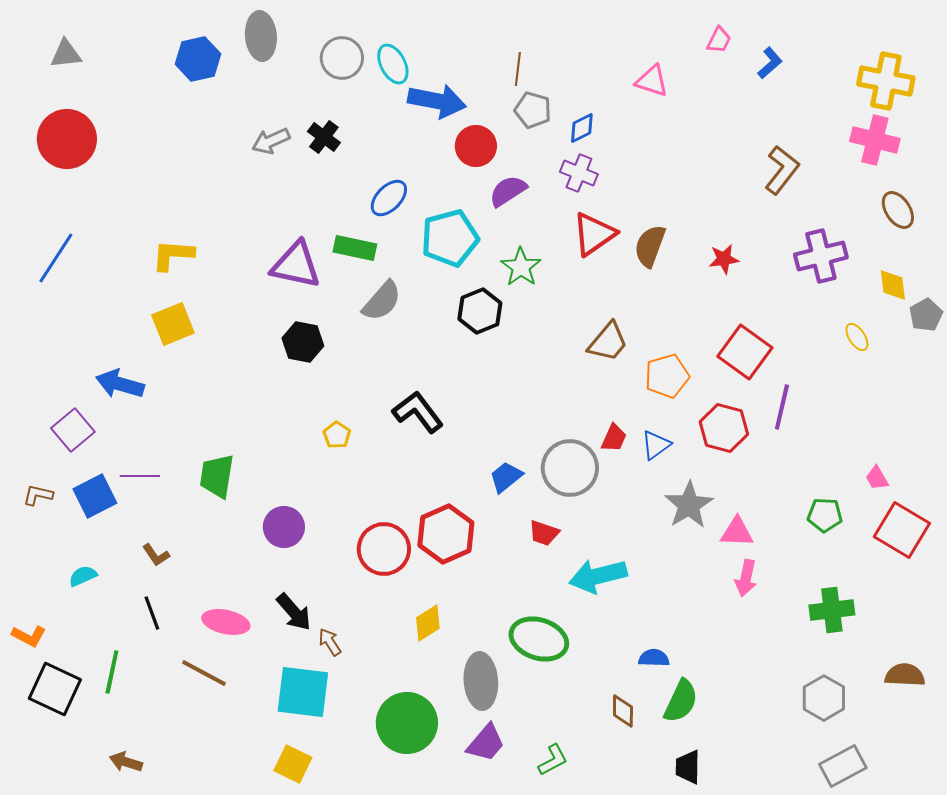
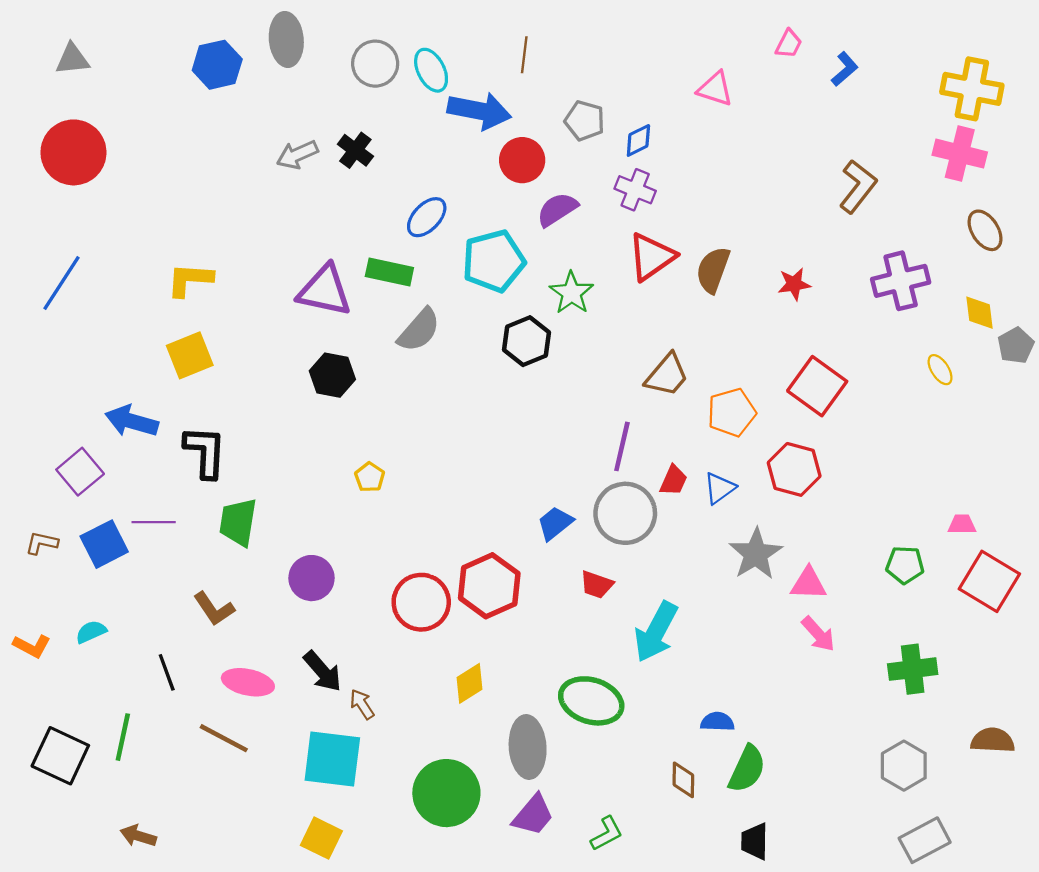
brown line: (518, 69) -> (524, 55), moved
purple line: (782, 407) -> (622, 446), moved
black L-shape: (418, 412) -> (205, 452), moved, turned 40
pink trapezoid: (877, 478) -> (962, 524), turned 120
brown L-shape: (156, 555) -> (214, 609), moved, size x1.4
cyan arrow: (598, 576) -> (656, 632), turned -48
pink arrow: (746, 578) -> (818, 634), turned -54
orange L-shape: (29, 636) -> (32, 646), moved

